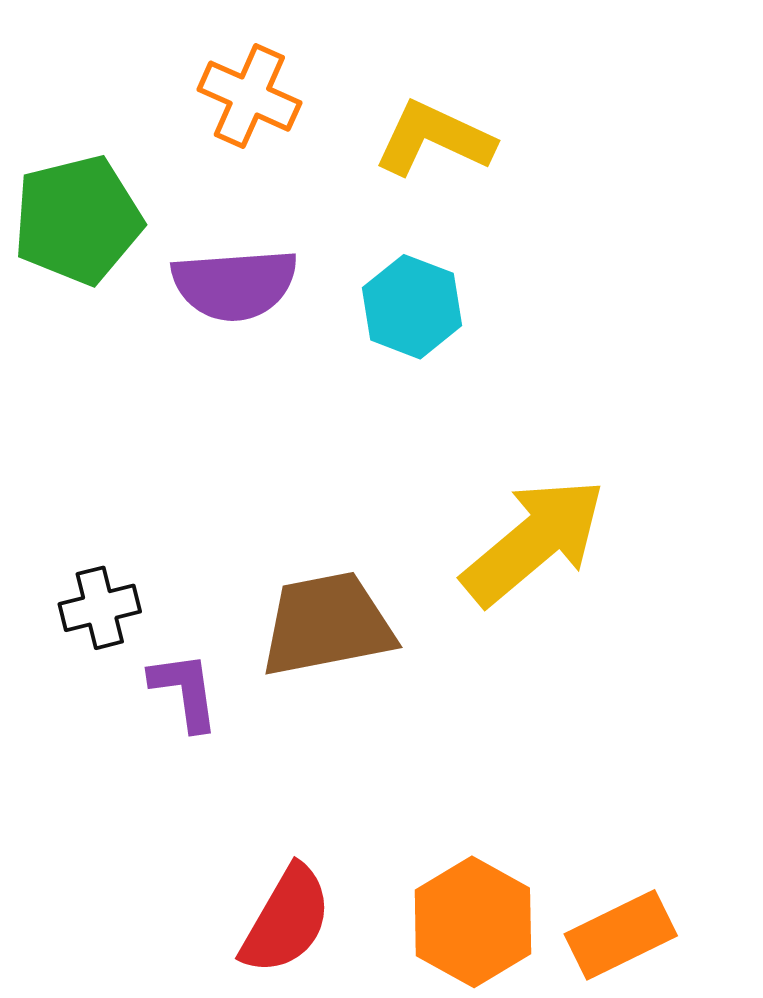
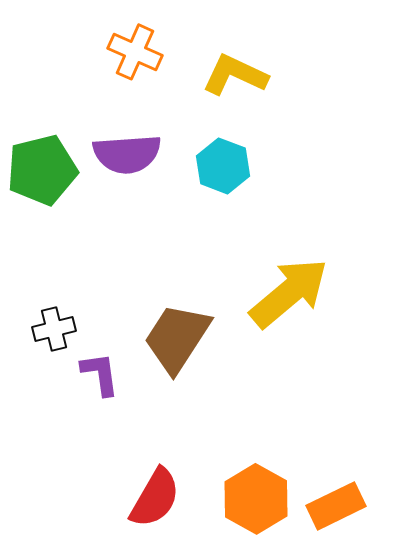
green pentagon: (78, 220) -> (42, 170), moved
brown trapezoid: (327, 624) -> (177, 338), turned -46

